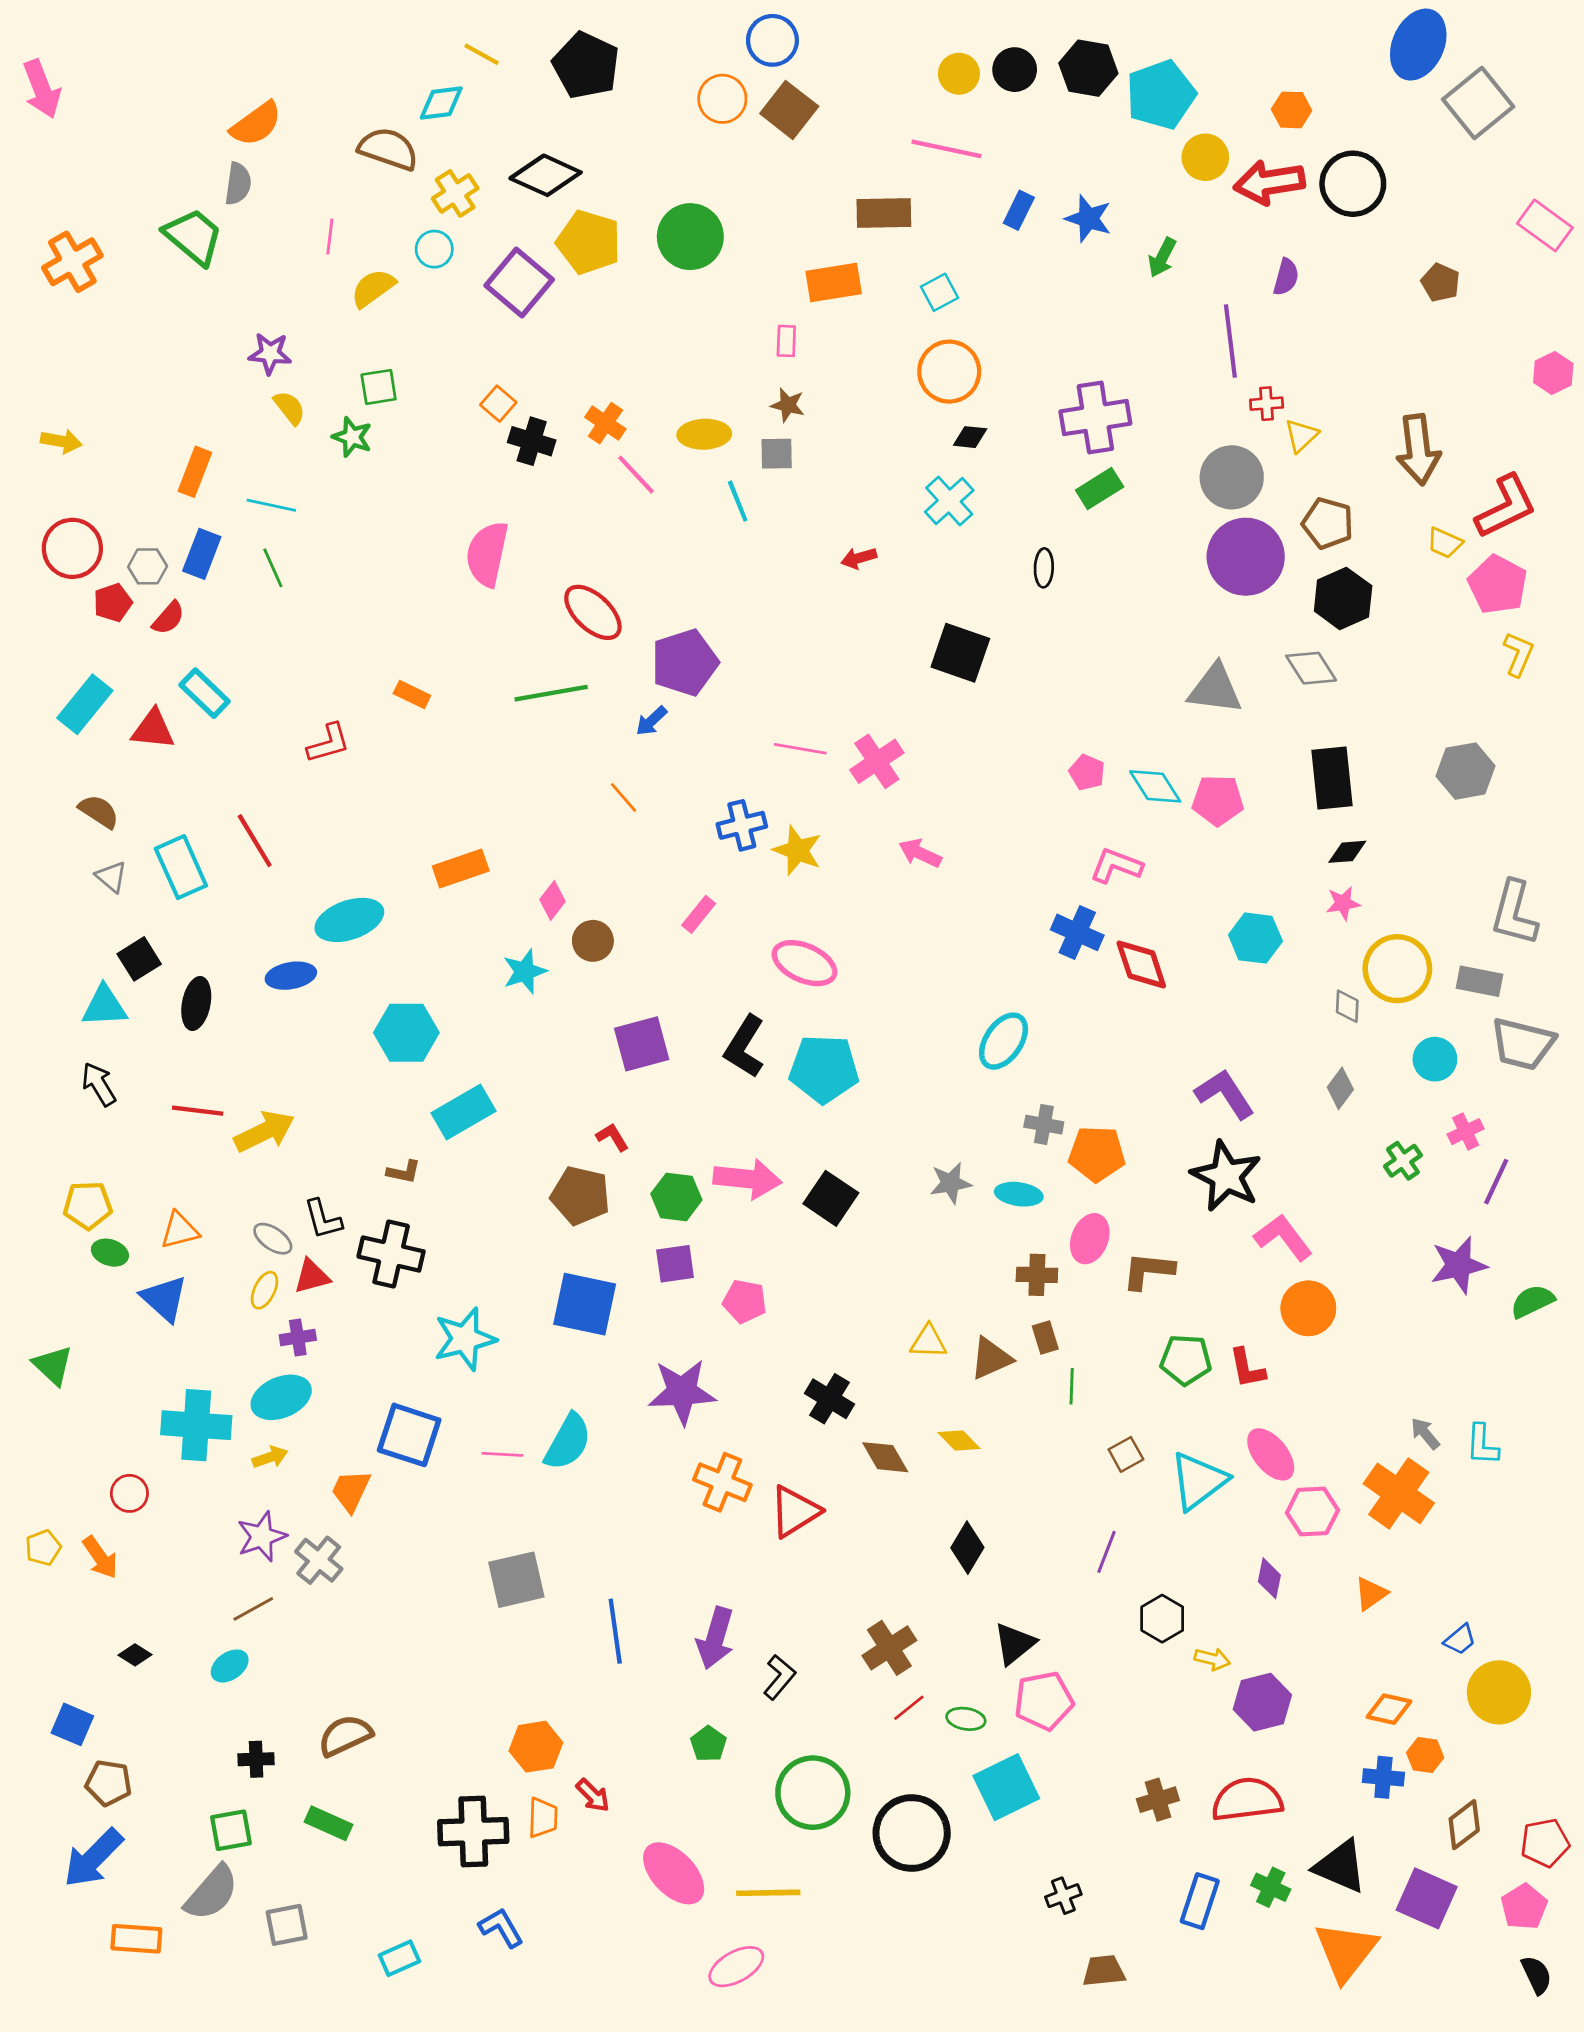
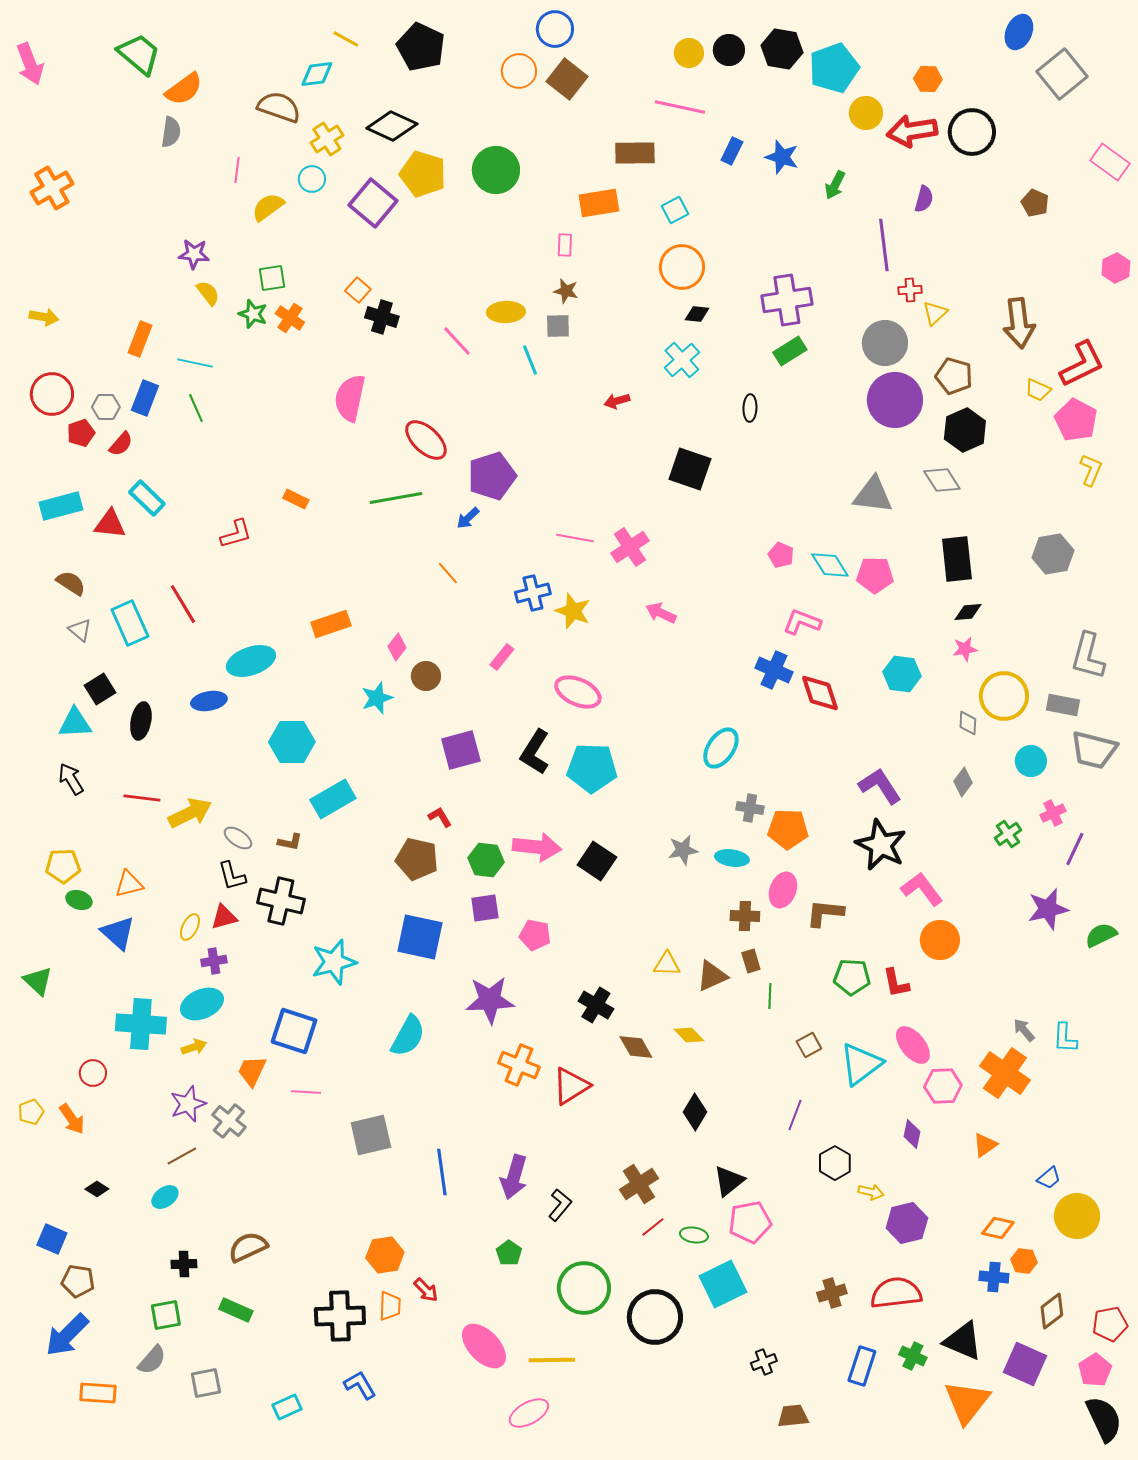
blue ellipse: (1418, 45) -> (1019, 32), size x0.7
green trapezoid: (193, 237) -> (139, 54), moved
orange cross: (605, 423) -> (290, 318), moved
cyan rectangle: (85, 704) -> (61, 506), turned 36
gray ellipse: (273, 1239) -> (238, 838), moved
pink line: (502, 1454) -> (306, 1092), moved
gray semicircle: (212, 1893) -> (152, 1360), size x0.7
black semicircle: (1537, 1975) -> (1104, 1419), size x1.6

